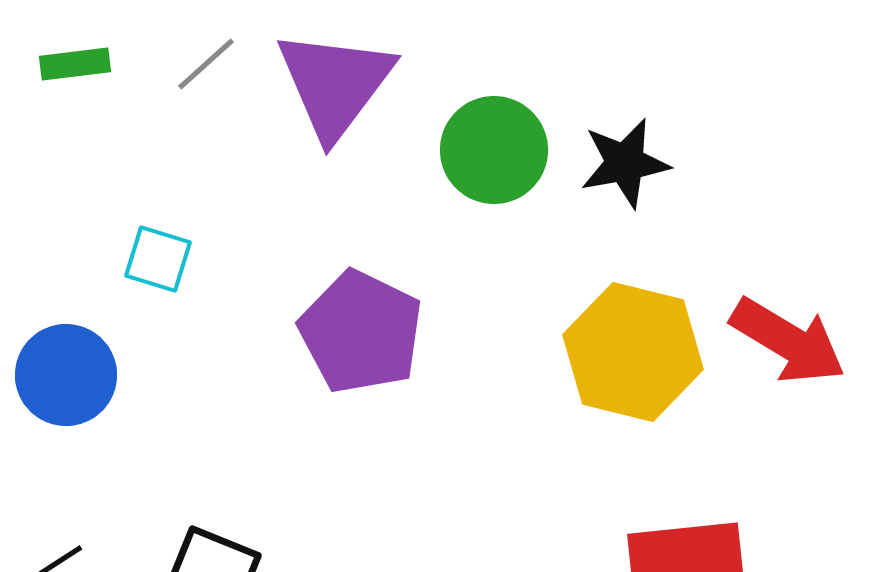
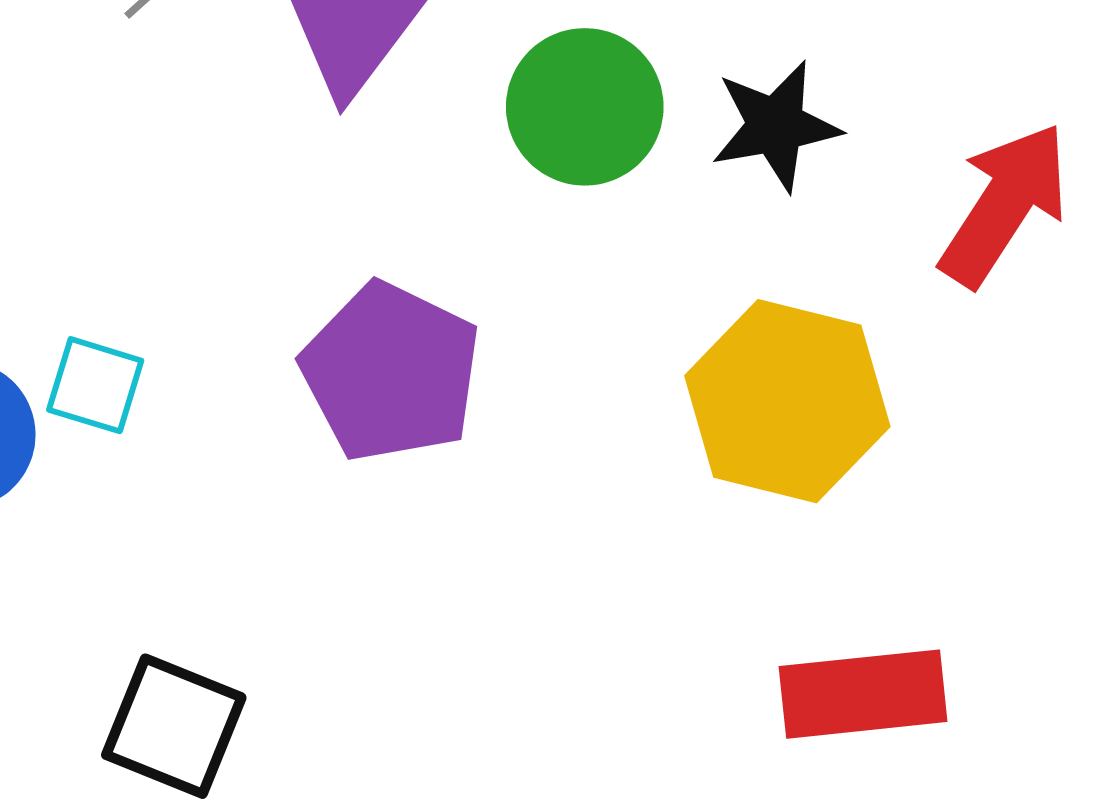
cyan square: (158, 259) -> (95, 385), moved
red arrow: (788, 341) -> (1004, 204), moved, turned -88

